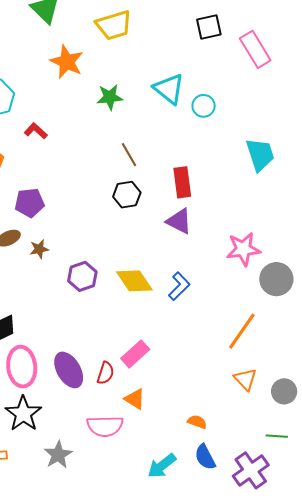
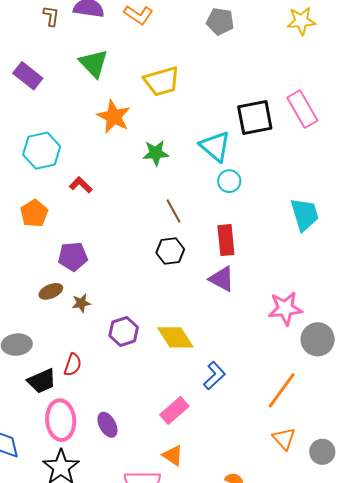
black square: (209, 27) -> (255, 117), moved, size x1.4
cyan circle: (204, 106) -> (229, 181), moved
blue L-shape: (179, 286) -> (214, 376), moved
purple ellipse: (69, 370) -> (107, 425), size x0.7
red semicircle: (106, 373) -> (73, 365), moved

